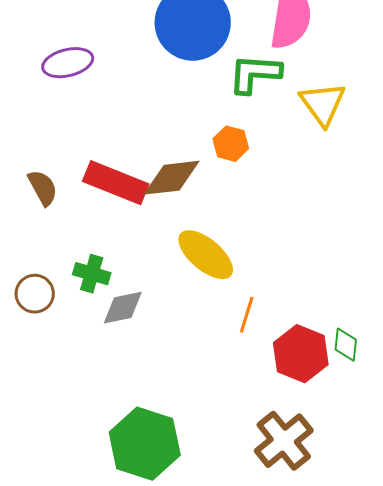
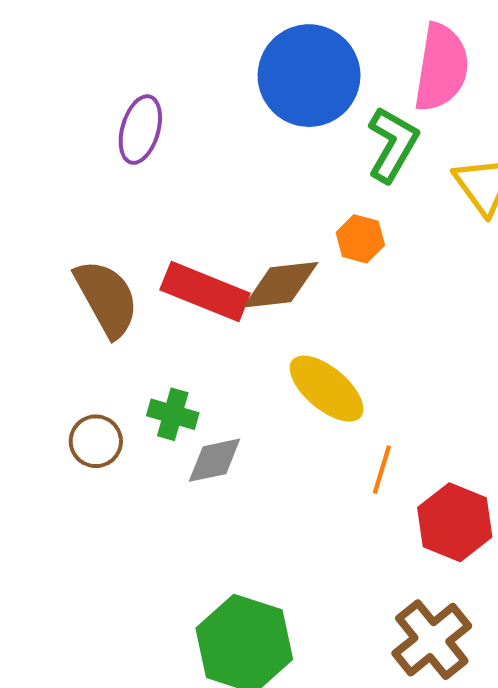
purple ellipse: (68, 63) -> (140, 130), turned -60
green L-shape: (255, 74) -> (393, 144), turned 116
brown semicircle: (43, 188) -> (107, 298), size x1.6

